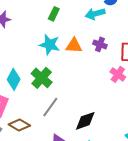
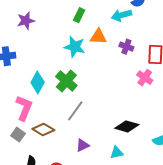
orange triangle: (74, 46) -> (98, 37), moved
black diamond: (85, 121) -> (127, 126), moved, turned 35

